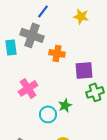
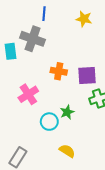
blue line: (43, 11) -> (44, 14), turned -32
orange cross: (57, 53) -> (59, 71), moved

